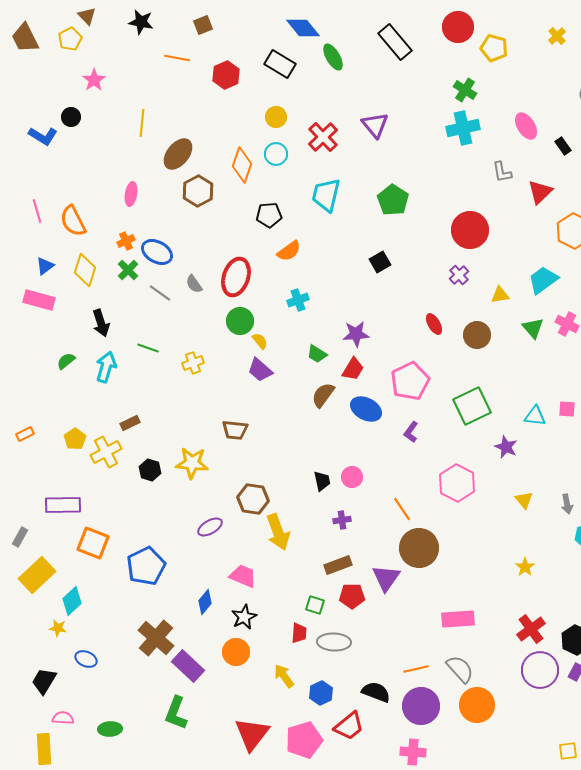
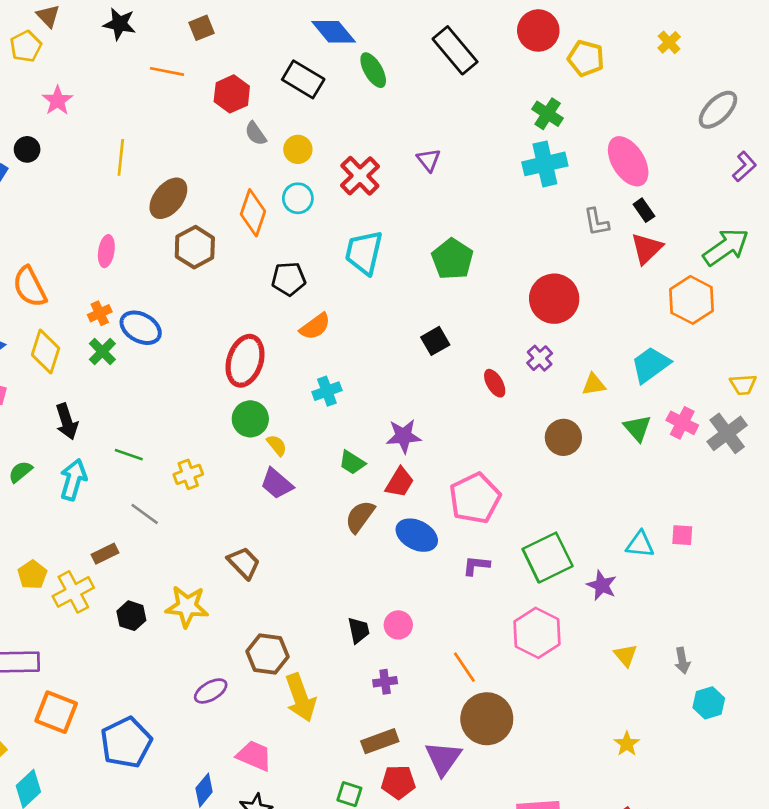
purple triangle: (375, 125) -> (429, 160), size x0.7
pink ellipse: (526, 126) -> (628, 161), size x1.4
black rectangle: (563, 146) -> (644, 210), moved
gray semicircle: (194, 284) -> (256, 134), moved
gray line: (160, 293) -> (145, 514), moved
red ellipse: (434, 324) -> (495, 383), moved
green square: (472, 406) -> (548, 558), moved
brown trapezoid: (235, 430) -> (244, 563), turned -140
purple L-shape: (411, 432) -> (476, 566), turned 60

